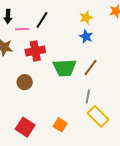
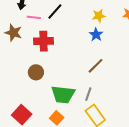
green trapezoid: (64, 68) -> (63, 94), moved
brown circle: (25, 82) -> (36, 72), moved

